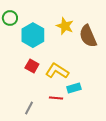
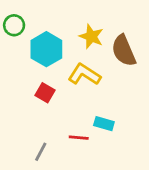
yellow L-shape: (57, 71) -> (84, 74), moved
cyan rectangle: (74, 88) -> (104, 124), turned 32

